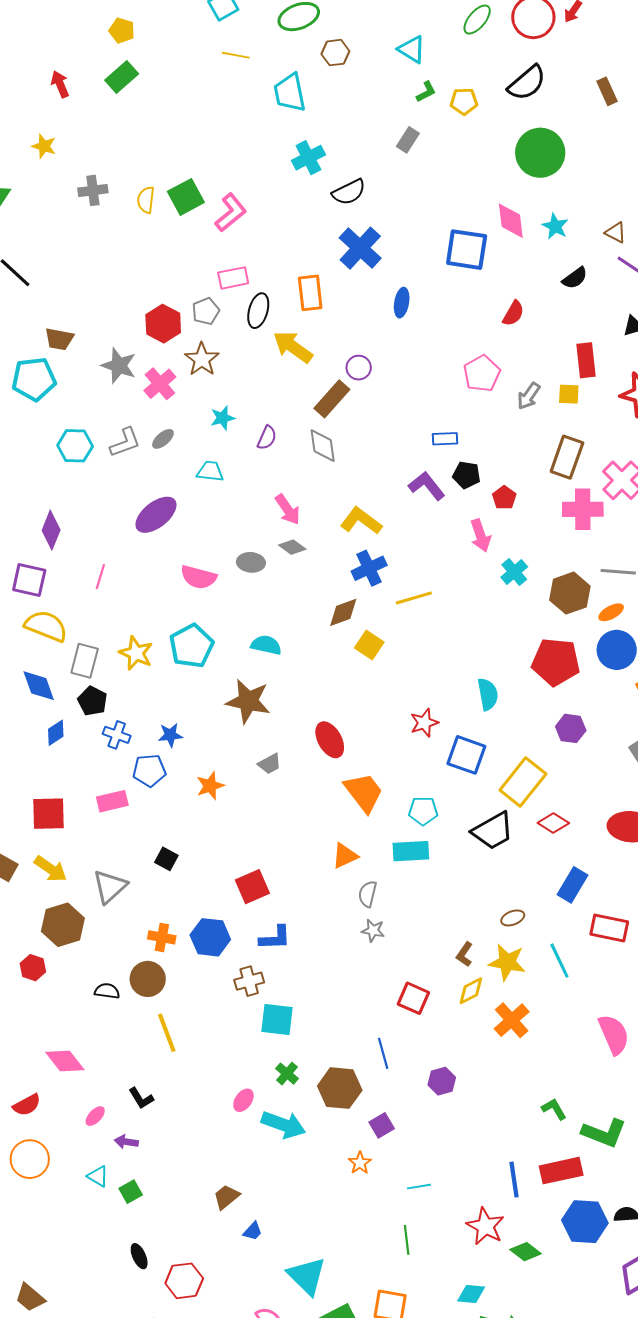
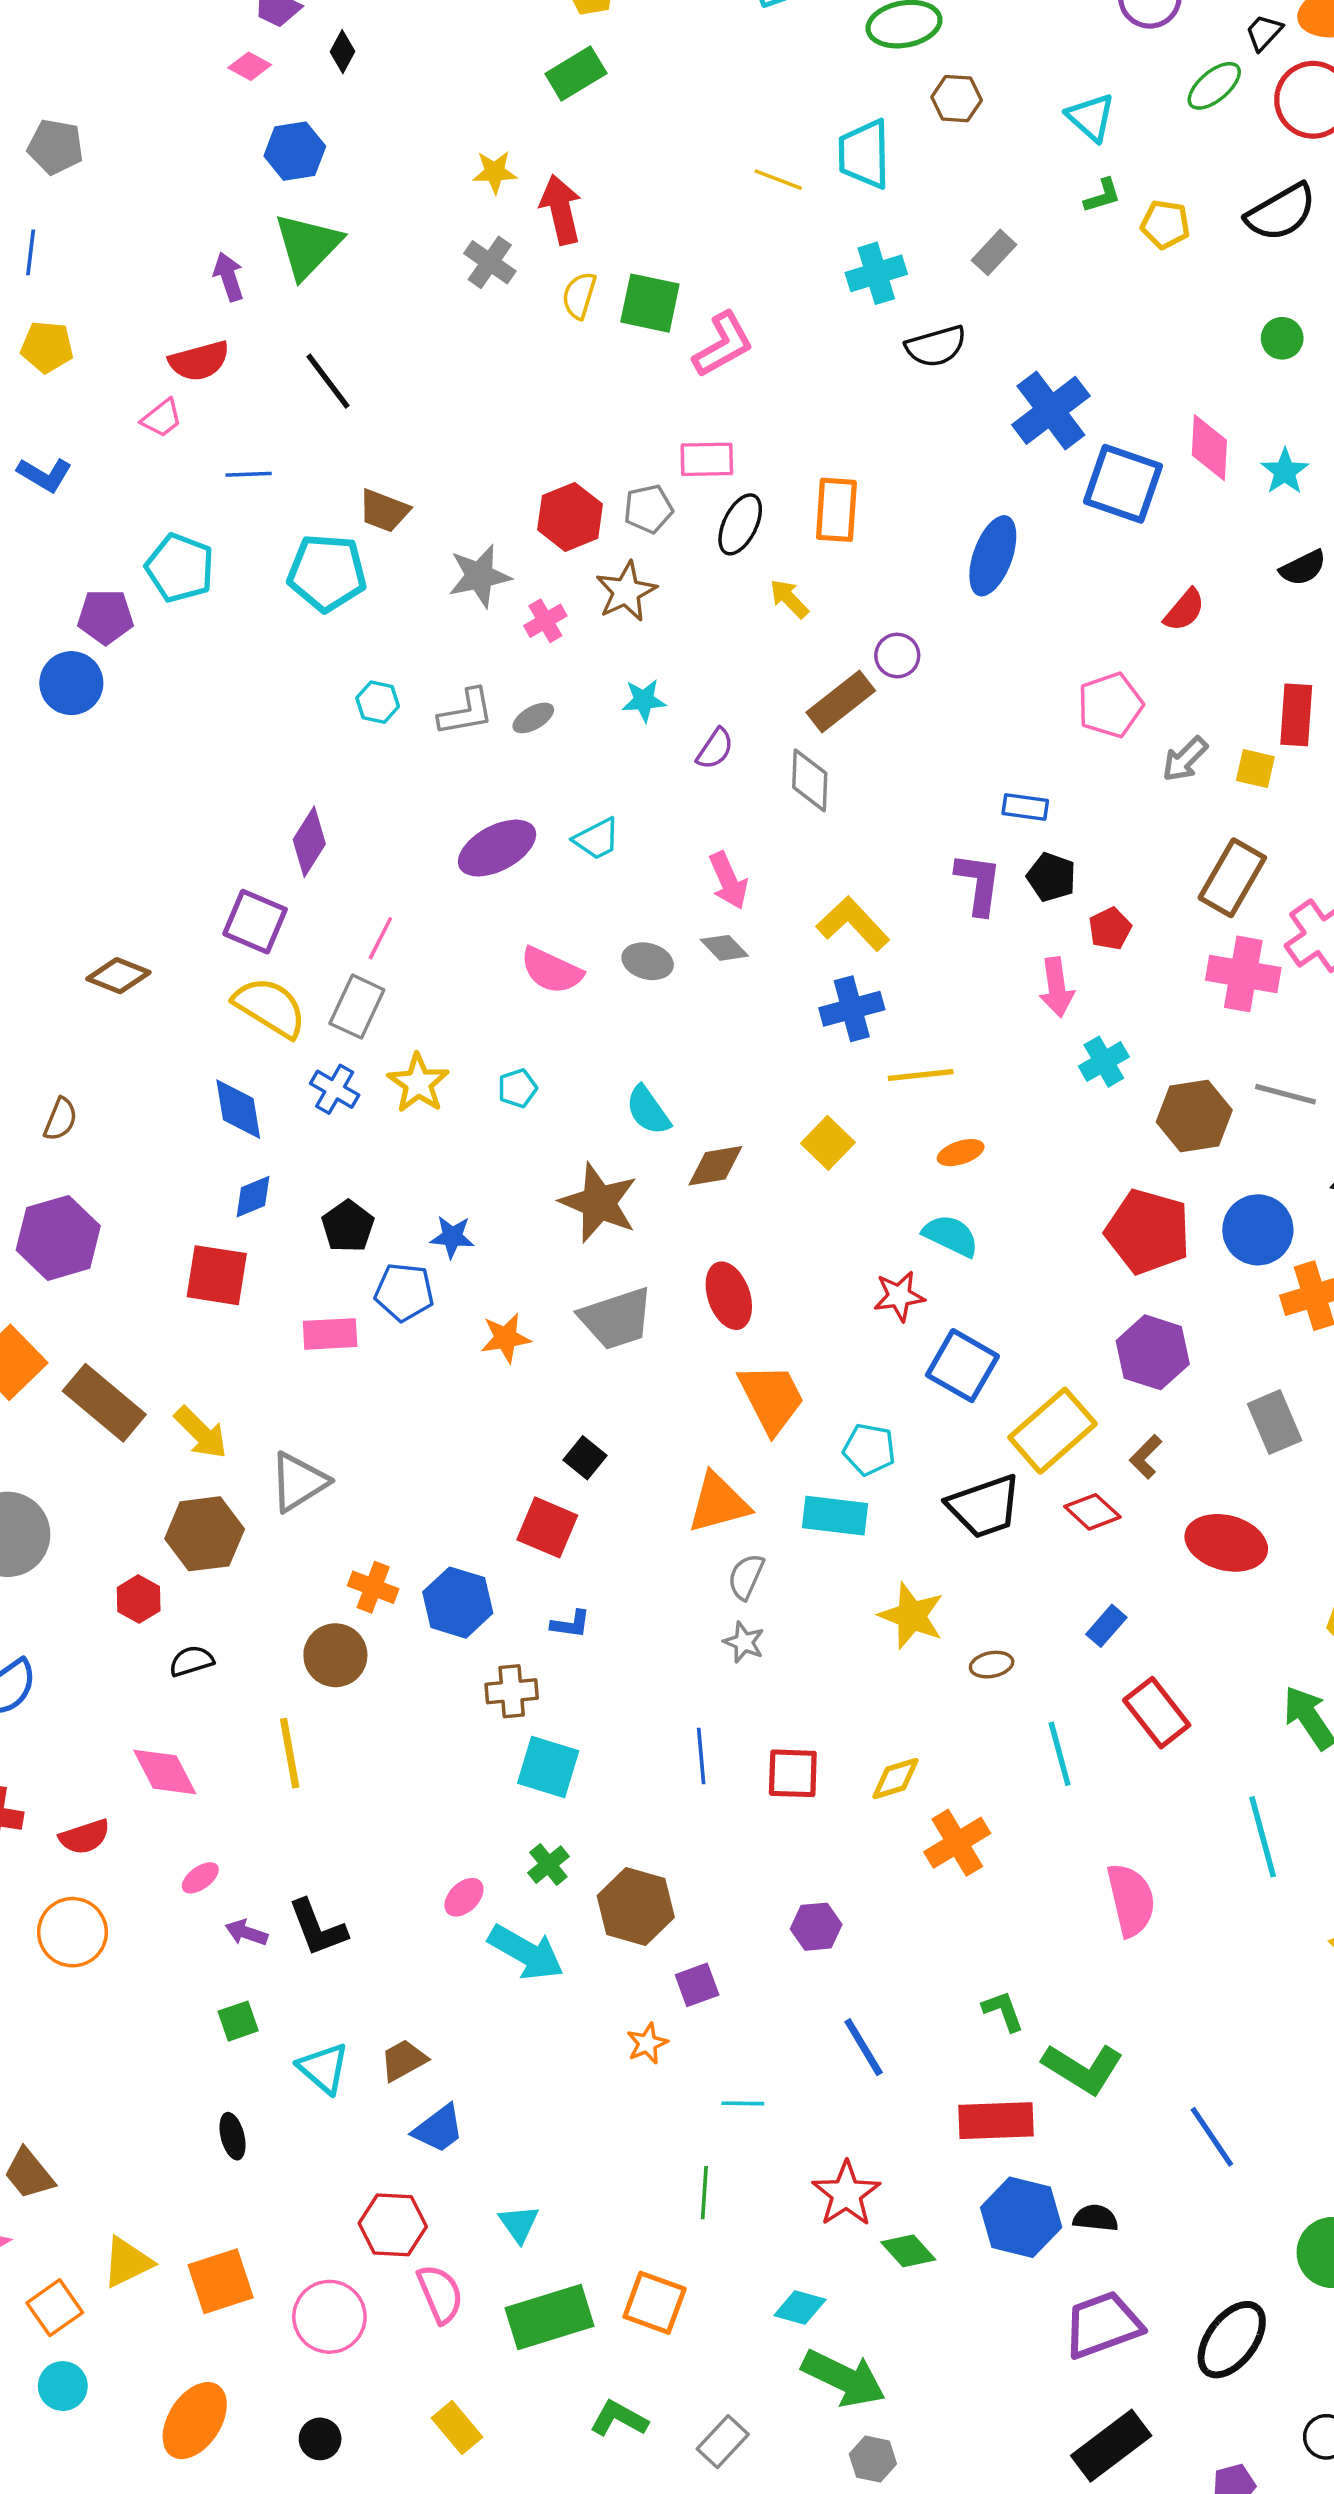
yellow line: (236, 55) -> (778, 180), moved
red arrow: (60, 84) -> (561, 210), moved, size x1.4
gray rectangle: (408, 140) -> (994, 252), moved
yellow star: (44, 146) -> (495, 172), moved, turned -30
green circle: (540, 153) -> (1282, 338), size x0.5
gray cross: (93, 190) -> (490, 262), turned 32
green square: (186, 197) -> (650, 303), turned 30
blue cross: (360, 248) -> (1051, 410), moved
blue ellipse: (402, 303) -> (993, 556), size x1.5
yellow arrow: (293, 347) -> (789, 599), size x0.6
gray star: (119, 366) -> (479, 576), turned 30
pink cross: (160, 384) -> (545, 621), size x0.7
cyan hexagon: (75, 446) -> (378, 702), size x0.7
cyan trapezoid: (210, 471) -> (597, 839), moved, turned 136
purple L-shape: (427, 486) -> (978, 884), turned 36
brown diamond: (343, 612) -> (715, 1166), moved
orange ellipse: (611, 612) -> (961, 1153), moved
cyan semicircle: (266, 645) -> (648, 1110), turned -148
cyan pentagon: (192, 646) -> (517, 1088), size x0.5
gray rectangle: (85, 661) -> (357, 1007), moved
cyan semicircle: (488, 694) -> (951, 1236), moved, turned -64
black pentagon: (93, 701) -> (348, 1226), moved
purple hexagon: (571, 728) -> (1153, 1352), size x1.4
blue cross: (117, 735) -> (335, 1089), moved
gray trapezoid: (270, 764) -> (616, 1319), size x1.8
red square: (48, 814) -> (217, 1275), moved
orange triangle: (345, 856) -> (718, 1503), size x1.4
black square: (166, 859) -> (585, 1458), moved
blue rectangle: (573, 885) -> (1106, 1626), size x0.7
red square: (252, 887) -> (547, 1527), turned 36
red rectangle: (609, 928) -> (1157, 1713), turned 30
blue L-shape: (275, 938) -> (571, 1624), size x0.7
brown L-shape: (465, 954) -> (1146, 1457), moved
yellow star: (507, 962) -> (912, 1616), moved
black semicircle: (107, 991) -> (191, 1661), moved, turned -35
red square: (413, 998) -> (793, 1773), turned -32
yellow line: (167, 1033) -> (290, 1753), moved
blue line: (383, 1053) -> (701, 1756), moved
black L-shape: (141, 1098) -> (317, 1928), moved, size x1.4
cyan triangle: (98, 1176) -> (323, 2068), moved, size x1.4
blue line: (514, 1180) -> (864, 2047), moved, turned -33
blue trapezoid: (253, 1231) -> (439, 2129), size x1.5
cyan triangle: (307, 1276) -> (519, 2224), size x0.6
red hexagon: (184, 1281) -> (393, 2225), moved

